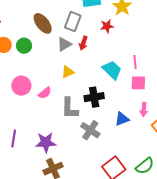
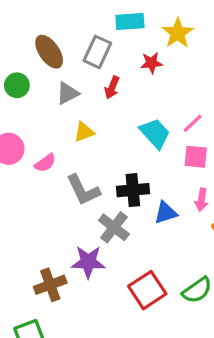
gray triangle: (64, 44) -> (68, 93), moved
pink line: (135, 62) -> (193, 123), turned 48
black cross: (94, 97) -> (133, 190), moved
gray L-shape: (70, 108) -> (83, 190), turned -30
purple star: (46, 142) -> (88, 262), moved

